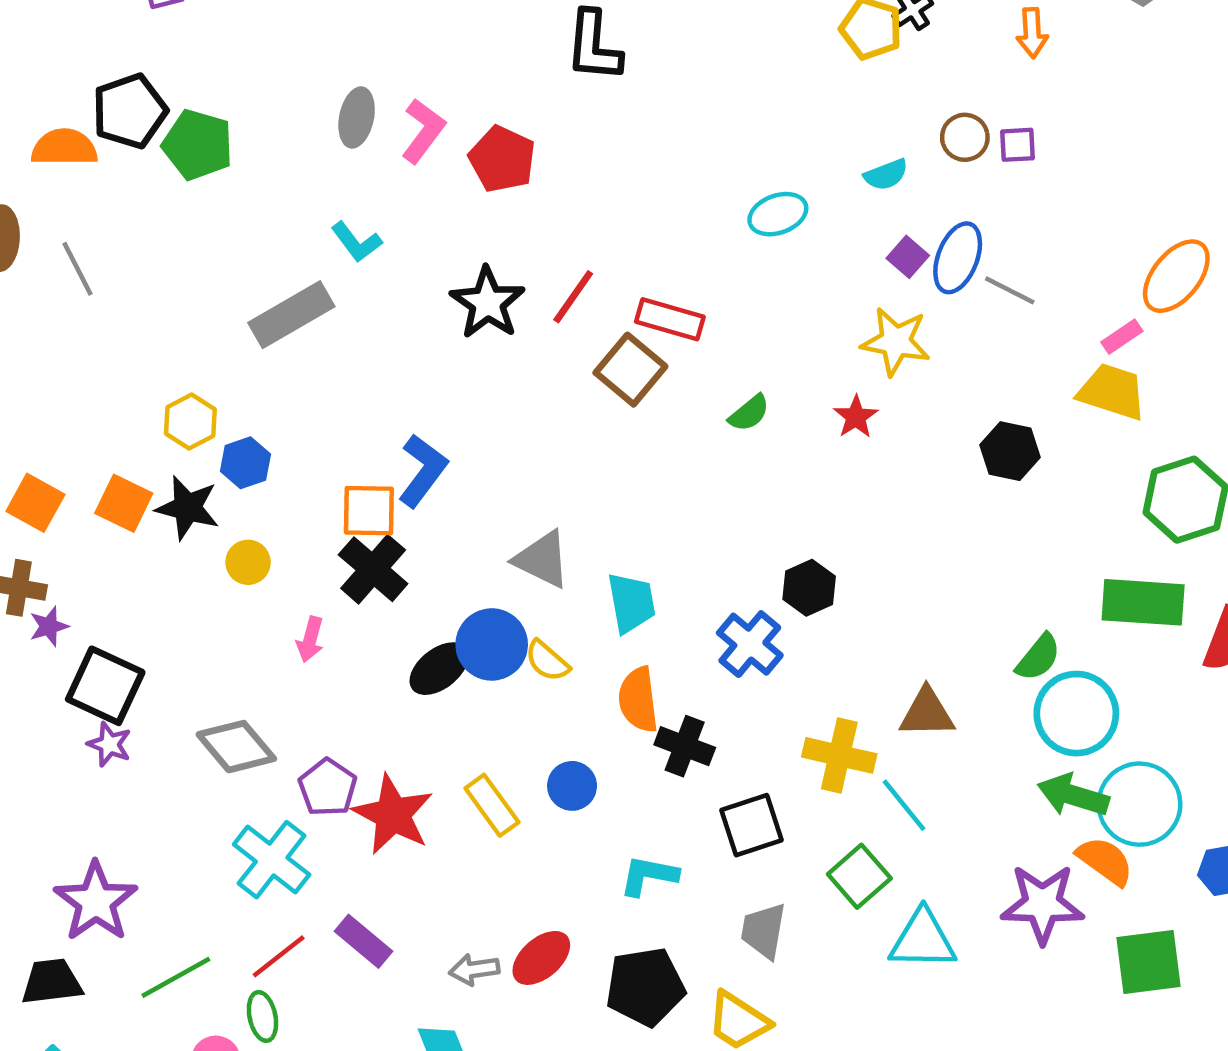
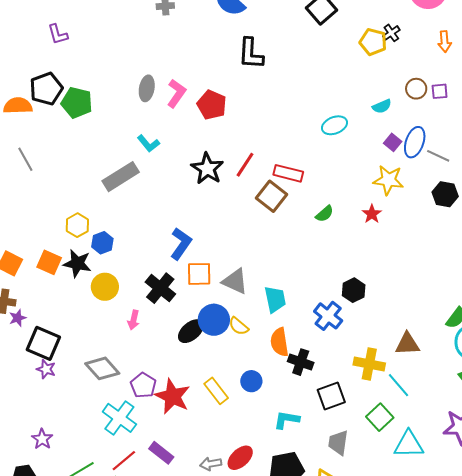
black hexagon: (1010, 451) -> (445, 194), moved
orange square: (369, 511) -> (199, 274), moved
yellow circle: (248, 562) -> (105, 287), size x1.4
purple star: (96, 902) -> (42, 439), size x0.6

